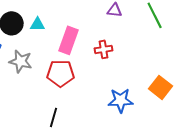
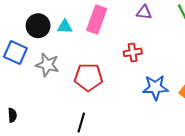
pink rectangle: (69, 40) -> (97, 20), moved
blue star: (121, 100) -> (155, 87), moved

